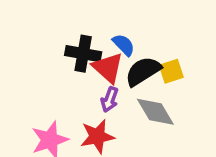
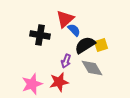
black cross: (83, 54) -> (40, 35), moved
red triangle: (108, 68) -> (65, 19), moved, turned 36

